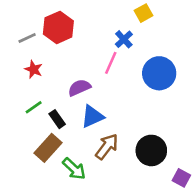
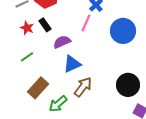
black rectangle: (57, 119) -> (45, 25), moved
black circle: (151, 150) -> (128, 85), moved
green arrow: (74, 169) -> (58, 104), turned 96

